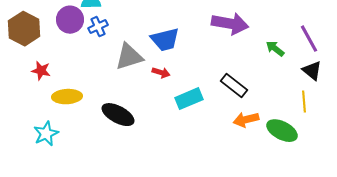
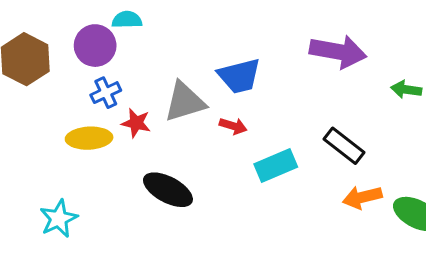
blue cross: (98, 27) -> (106, 93), moved
green arrow: (275, 49) -> (406, 90), turned -30
red star: (41, 71) -> (136, 123), moved
yellow ellipse: (67, 97) -> (89, 138), moved

